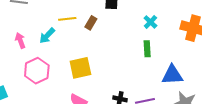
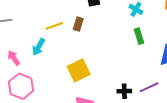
pink hexagon: (37, 71) -> (21, 86), moved

